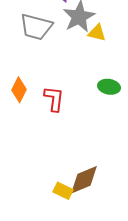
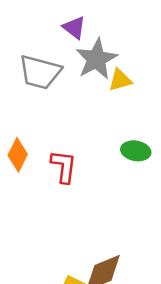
yellow triangle: (97, 33) -> (120, 80), turned -30

